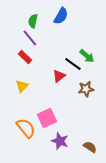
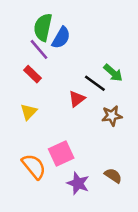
blue semicircle: (61, 16) -> (61, 38), moved
green semicircle: (33, 21) -> (43, 27), size x1.5
brown semicircle: (90, 147) -> (113, 176), moved

